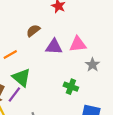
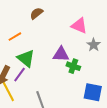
pink triangle: (78, 44) -> (79, 26), turned 30
purple triangle: (54, 47) -> (61, 54), moved

